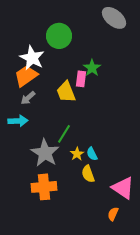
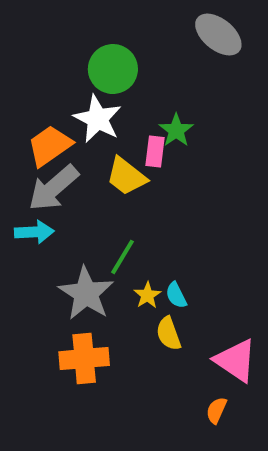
white star: (32, 58) -> (98, 119), moved
yellow trapezoid: (66, 92) -> (126, 176), turned -30
gray arrow: (28, 98) -> (53, 188), size x1.8

